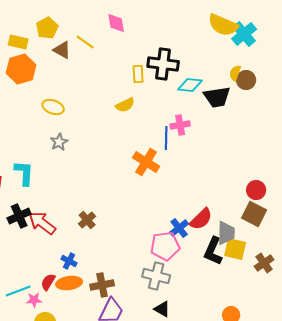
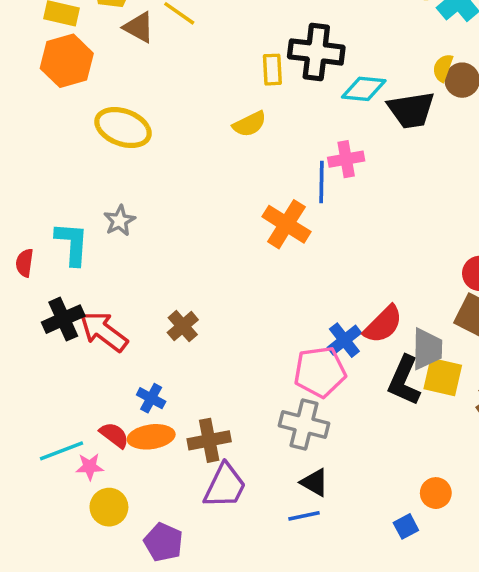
yellow ellipse: (53, 107) -> (123, 128), size x1.4
gray star: (59, 142) -> (119, 221), moved
red semicircle: (48, 282) -> (114, 435), turned 96

